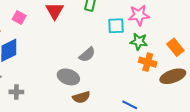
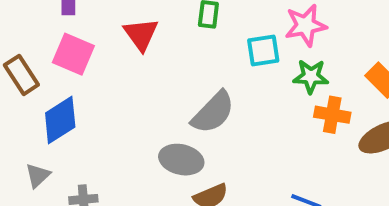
pink square: (19, 17) -> (73, 54), size x1.5
gray semicircle: (87, 55) -> (213, 112), size x1.4

